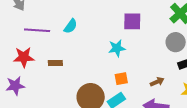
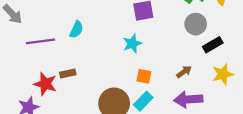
red star: (24, 57) -> (45, 84), moved, turned 30
orange square: (121, 79) -> (144, 76), turned 32

